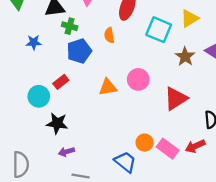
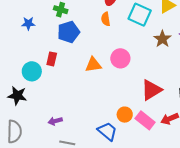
orange semicircle: (109, 35) -> (106, 19), moved
red rectangle: (61, 82) -> (52, 59), turned -40
red triangle: (176, 99) -> (151, 90), moved
black star: (57, 123) -> (17, 96), moved

